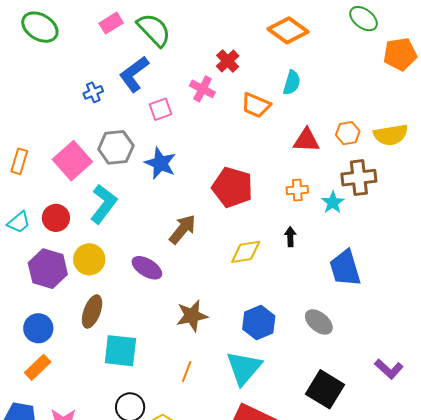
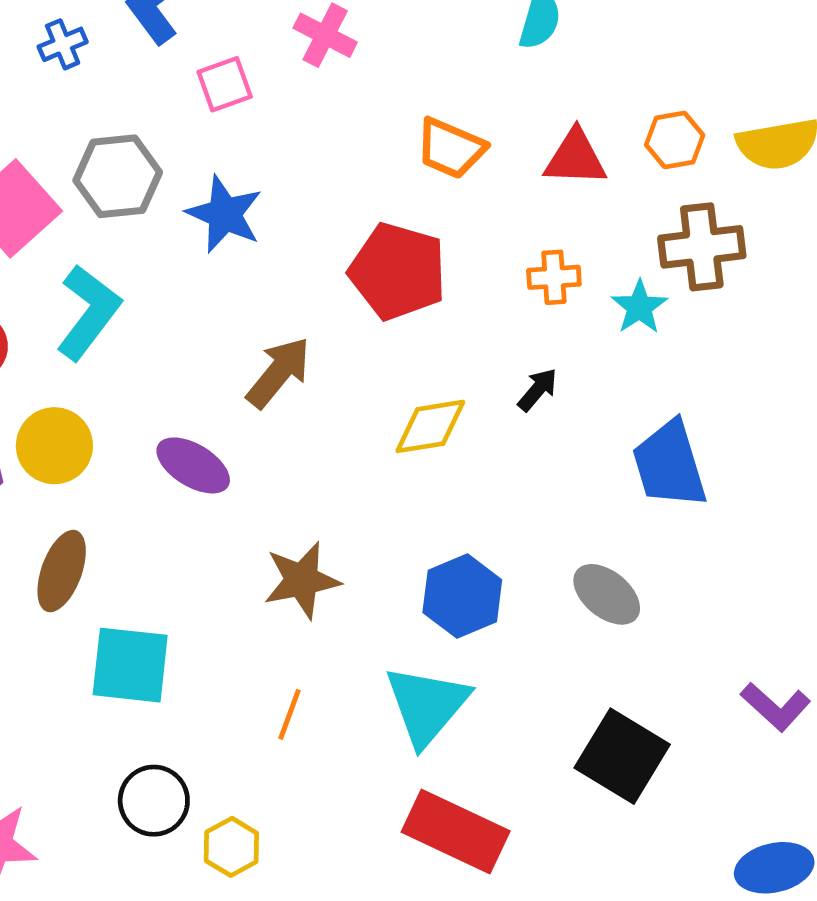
orange trapezoid: (256, 105) -> (451, 148), moved
black arrow: (290, 237) -> (538, 390), turned 42

